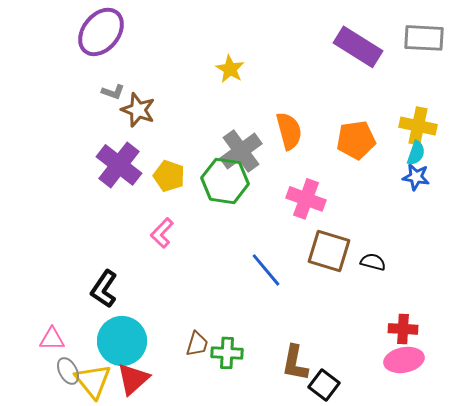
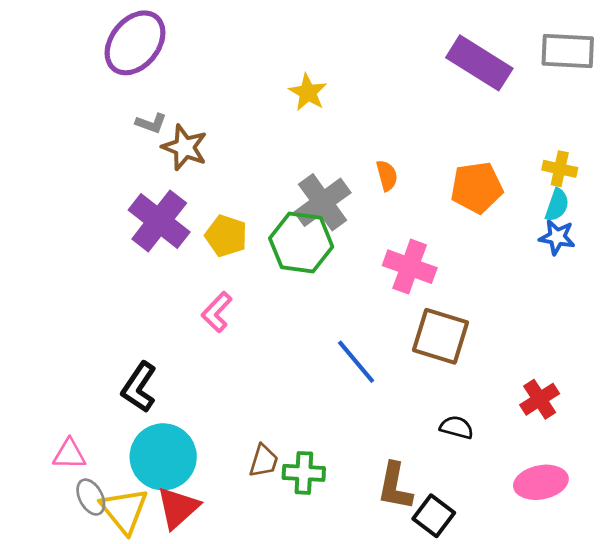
yellow cross: (418, 126) -> (560, 169), size x0.7
orange semicircle: (289, 131) -> (387, 176), size x0.6
black semicircle: (373, 262) -> (457, 427), moved
red cross: (403, 329) -> (540, 399), moved, turned -36

